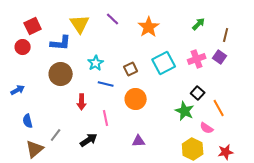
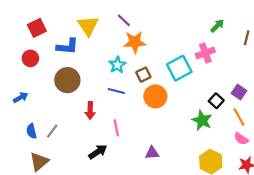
orange star: (149, 27) -> (135, 42), moved, turned 30
red circle: (23, 47) -> (30, 58), moved
purple square: (220, 57) -> (239, 92), moved
pink cross: (197, 59) -> (205, 53), moved
cyan star: (96, 63) -> (117, 65), moved
orange circle: (136, 99) -> (155, 96), moved
pink semicircle: (207, 128) -> (241, 139), moved
gray line: (56, 135) -> (52, 131), moved

